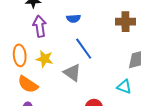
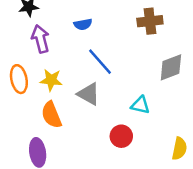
orange semicircle: (28, 84) -> (51, 115), moved, turned 40
cyan triangle: (124, 87) -> (140, 105), moved

